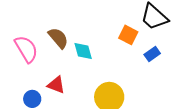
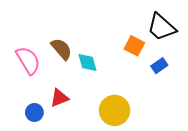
red triangle: (56, 85) -> (59, 98), turned -42

